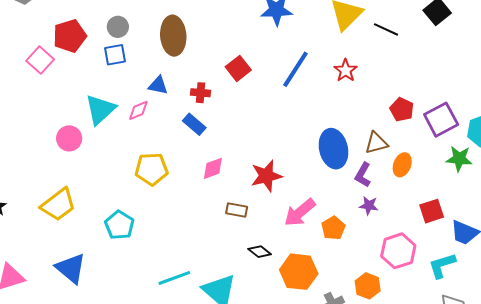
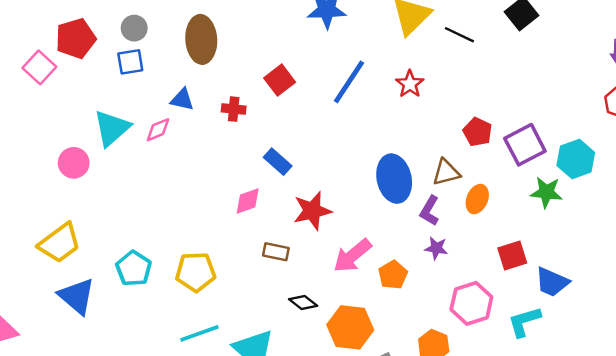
blue rectangle: (194, 124) -> (278, 162), moved
yellow pentagon: (151, 169) -> (196, 272), moved
blue triangle: (71, 268) -> (77, 296), moved

